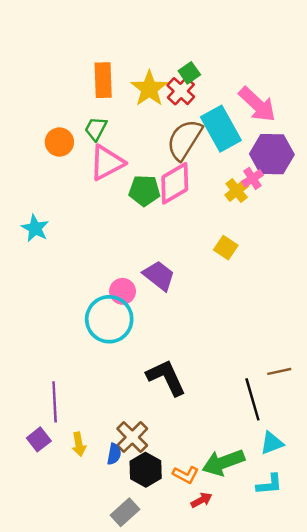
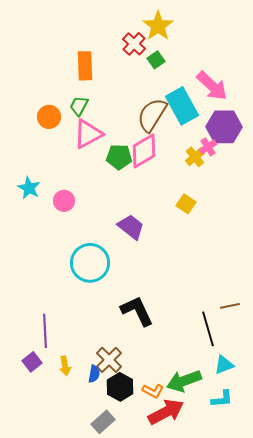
yellow star: (149, 89) -> (158, 26), moved
red cross: (181, 91) -> (134, 44), moved
pink circle: (123, 291) -> (64, 201), moved
red arrow: (201, 500) -> (166, 412), size x2.0

